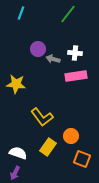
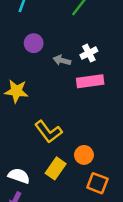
purple circle: (38, 49) -> (34, 43), moved
white cross: (75, 53) -> (89, 53), turned -32

